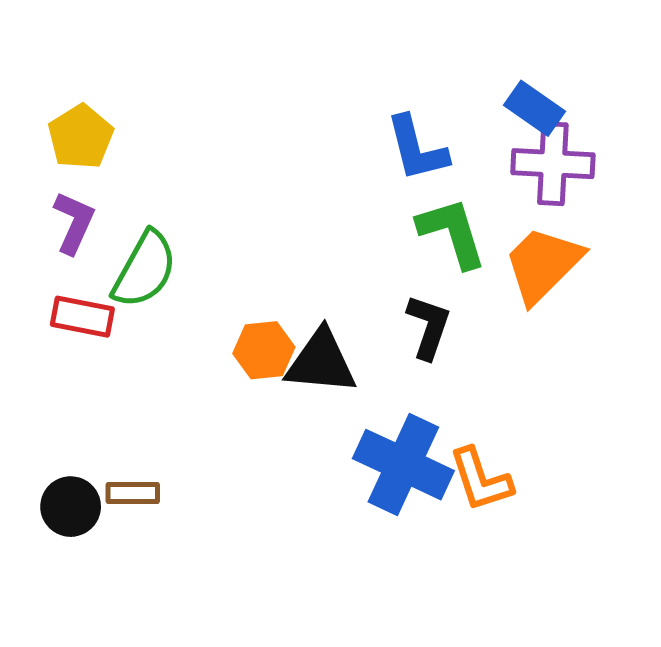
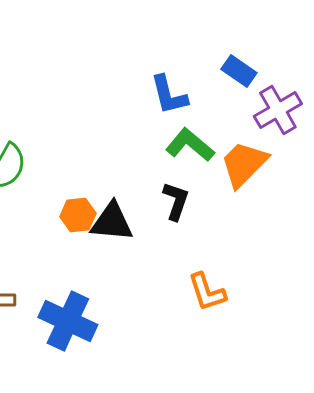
purple cross: (553, 164) -> (278, 110), moved, turned -33
green L-shape: (452, 233) -> (190, 145), turned -33
blue cross: (403, 465) -> (68, 321), moved

